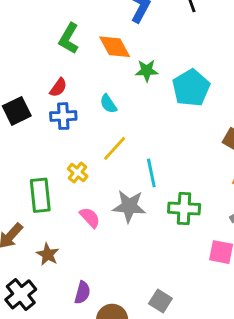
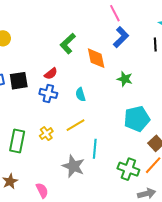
green star: (147, 71) -> (125, 79), moved
cyan pentagon: (191, 88) -> (137, 119), moved
green cross: (184, 208) -> (128, 169), moved
pink semicircle: (90, 218) -> (42, 190), moved

